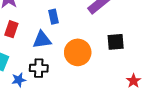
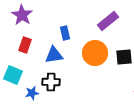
orange circle: (78, 52) -> (95, 53), moved

